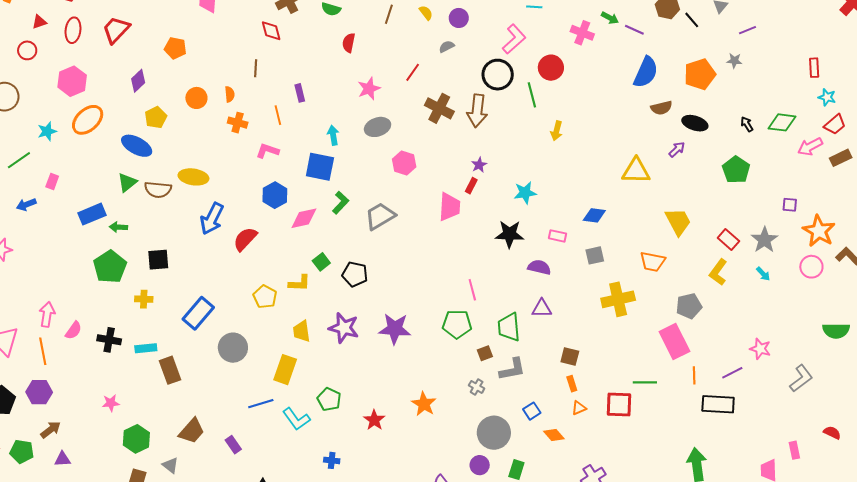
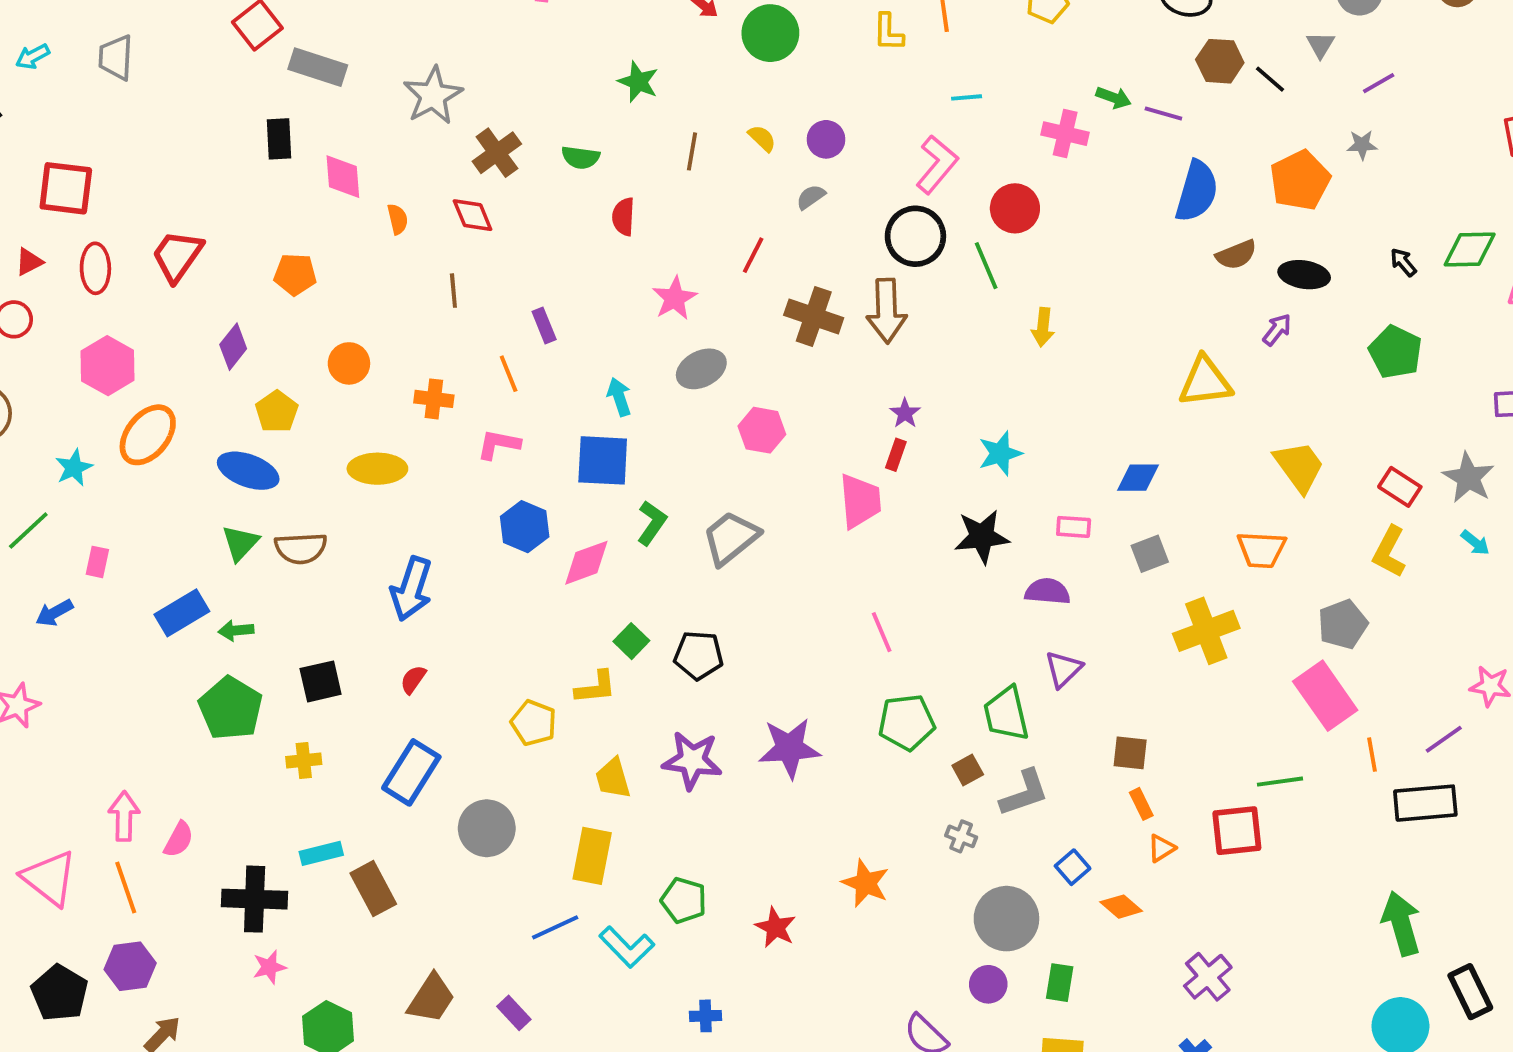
orange semicircle: (230, 94) -> (398, 219), moved
yellow ellipse: (193, 177) -> (377, 469), moved
red semicircle: (245, 239) -> (413, 679), moved, size x0.6
pink line: (472, 290) -> (882, 632), moved
purple triangle: (542, 308) -> (1063, 669), turned -35
black cross: (109, 340) -> (255, 899), moved, size x1.4

